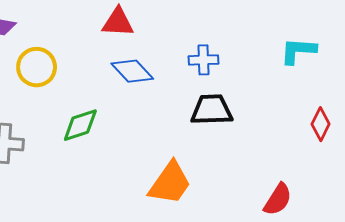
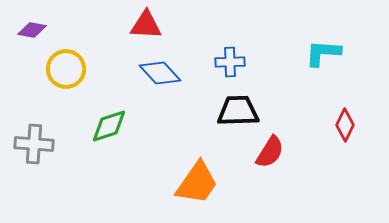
red semicircle: (278, 199) -> (270, 152), moved

